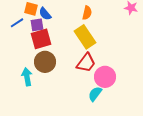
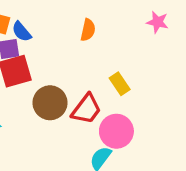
yellow rectangle: (85, 37) -> (120, 84), moved, size x0.6
brown circle: (45, 62) -> (50, 103), moved

